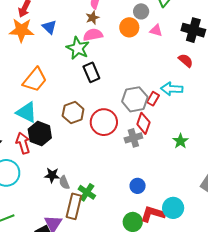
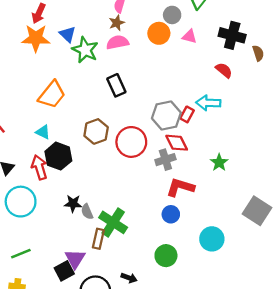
green star: (78, 48) -> (85, 50), moved
cyan triangle: (27, 112) -> (43, 132), size x0.6
red diamond: (143, 123) -> (177, 143), turned -45
green cross: (87, 192) -> (113, 222), size x1.4
brown rectangle: (74, 206) -> (98, 239), size x0.7
red L-shape: (153, 214) -> (180, 187), moved

